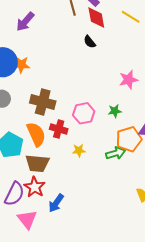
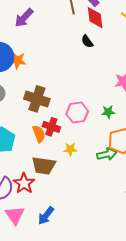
orange semicircle: (36, 134) -> (39, 134), moved, size x0.7
brown trapezoid: (37, 163) -> (44, 166), moved
blue arrow: (56, 203) -> (46, 216), moved

